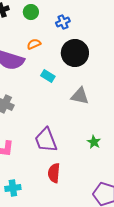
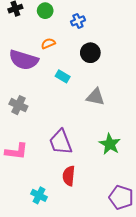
black circle: (75, 53) -> (90, 53), size x0.7
green star: (94, 142) -> (110, 144), size x1.5
cyan cross: (13, 188) -> (39, 195), moved, turned 35

